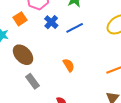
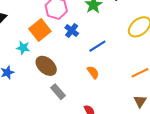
orange square: (20, 19) -> (40, 30), size x1.5
blue line: (75, 28) -> (97, 46), moved

